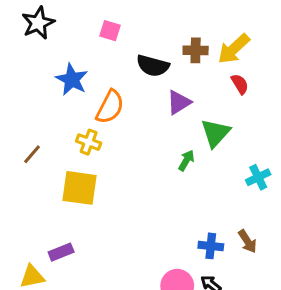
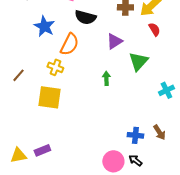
black semicircle: (153, 66) -> (85, 17), moved
green arrow: (186, 160) -> (106, 78), moved, turned -32
purple rectangle: (61, 252) -> (42, 150), moved

